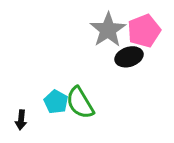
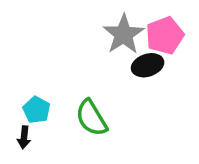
cyan pentagon: (56, 102) -> (37, 110), moved

